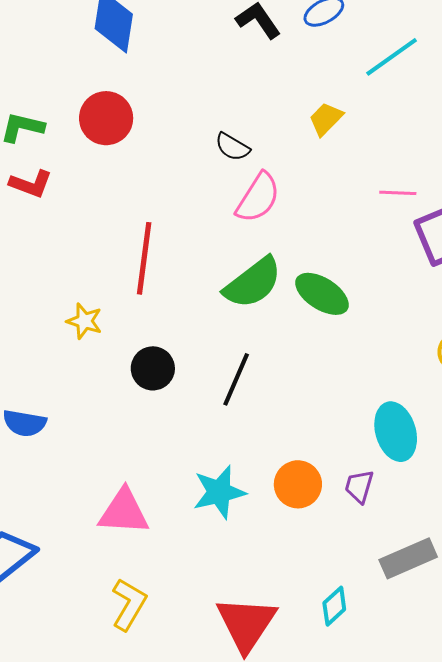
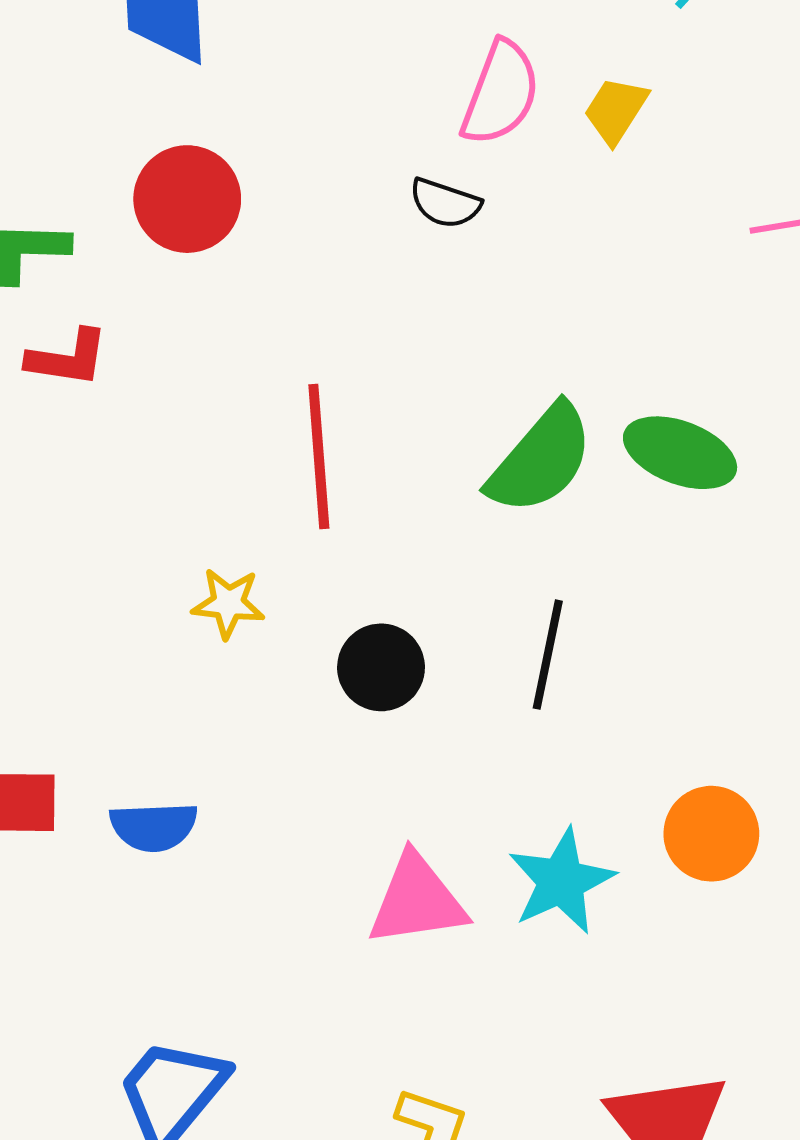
pink semicircle: (258, 198) -> (501, 93), moved
pink triangle: (124, 512) -> (417, 900), moved

